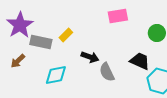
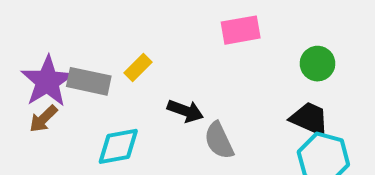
purple star: (20, 25) -> (47, 81), moved
black trapezoid: (140, 61) -> (310, 119), moved

